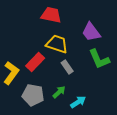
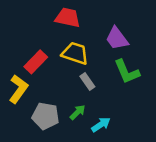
red rectangle: (35, 62) -> (36, 62), moved

